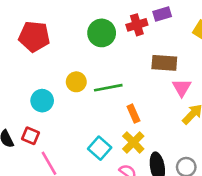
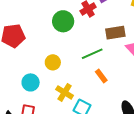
green line: (108, 88) -> (92, 54), moved
yellow cross: (133, 142) -> (65, 92), moved

